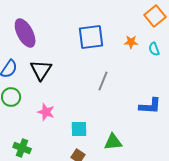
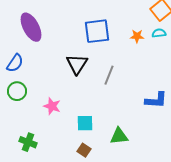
cyan semicircle: (154, 49) -> (159, 33), moved, turned 104
black triangle: (41, 70) -> (77, 64), moved

